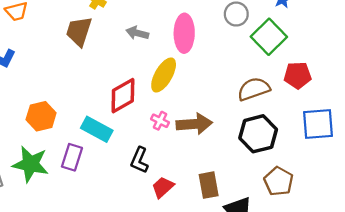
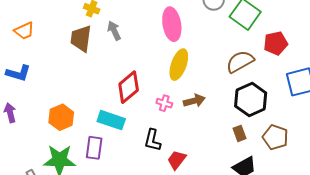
gray arrow: (137, 33) -> (114, 31), moved, turned 60
yellow ellipse: (164, 75) -> (179, 65), moved
brown arrow: (194, 124) -> (194, 101), size x0.7
brown rectangle: (209, 185) -> (239, 133), moved, size x0.7

